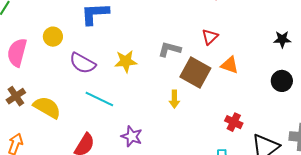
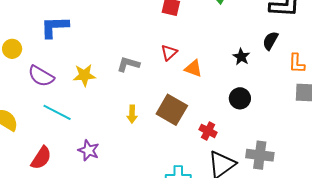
black star: (282, 39) -> (241, 57), turned 30
orange triangle: (230, 65) -> (193, 68), moved
brown square: (195, 72) -> (172, 110), moved
red cross: (234, 122) -> (208, 131), moved

